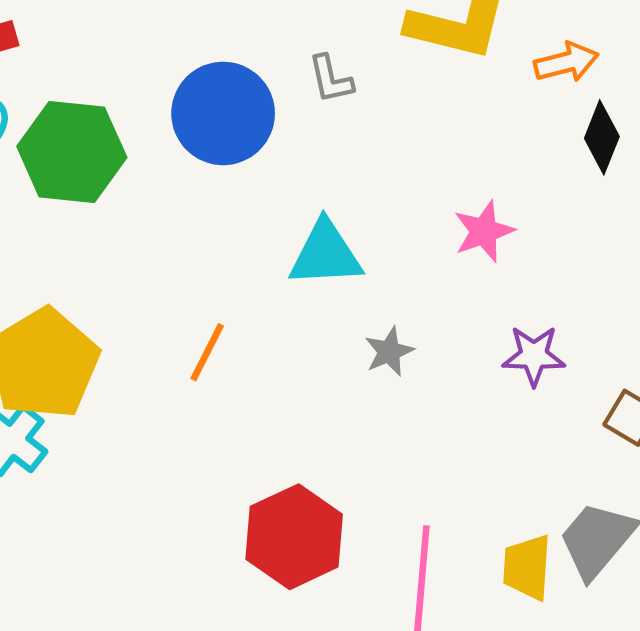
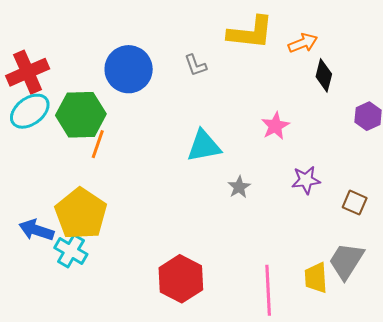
blue circle: (223, 113) -> (129, 69), moved
orange line: (207, 352) -> (98, 144), moved
red hexagon: (294, 537) -> (181, 279), moved

